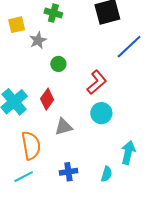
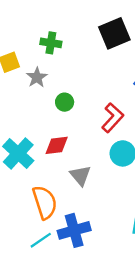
red diamond: (47, 99) -> (57, 145), turned 55
gray triangle: (64, 127) -> (80, 175), turned -48
blue cross: (68, 172) -> (74, 230), moved, size x1.5

